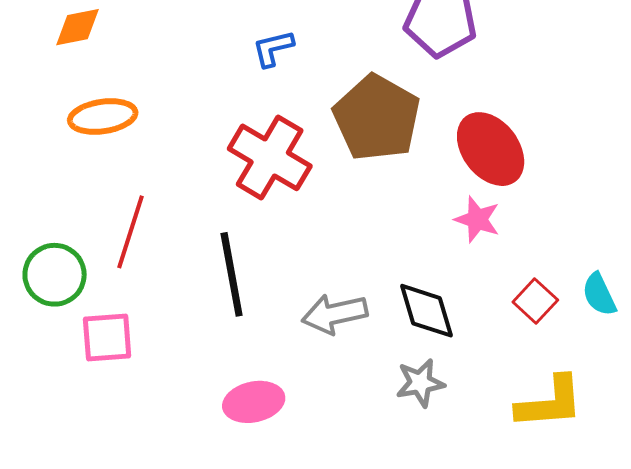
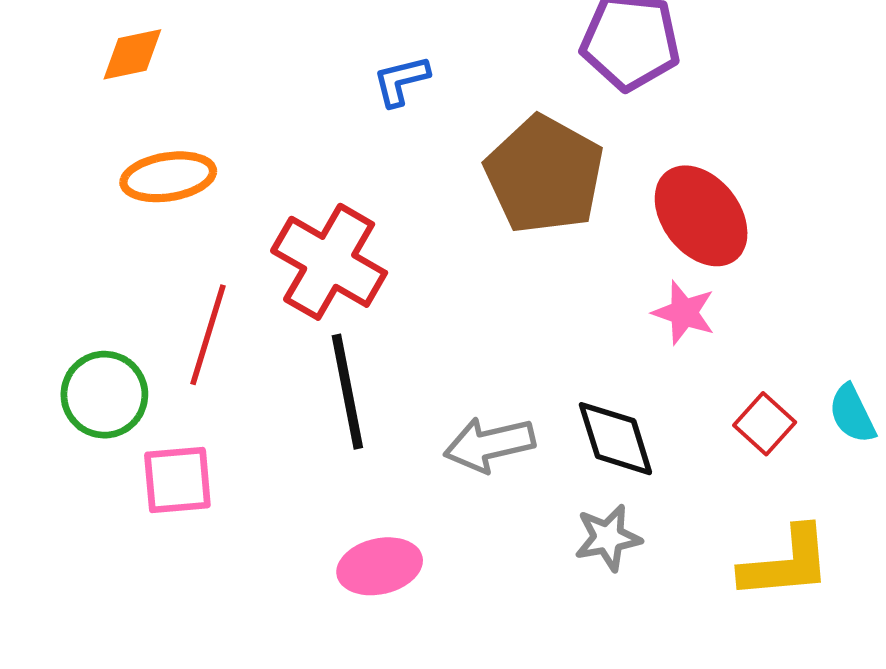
red cross: (270, 157) -> (329, 262), moved

